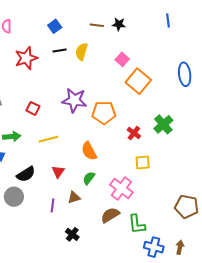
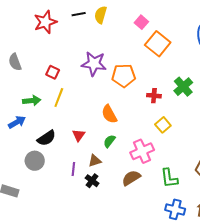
red cross: (134, 133) -> (154, 96), turned -32
yellow line: (49, 139) -> (59, 97), moved, turned -54
yellow square: (143, 162) -> (163, 125), turned -35
pink cross: (121, 189) -> (142, 151), turned 30
green L-shape: (137, 224) -> (169, 178), moved
black cross: (72, 234) -> (92, 181), moved

